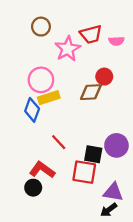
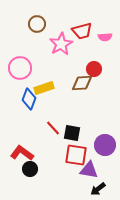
pink circle: (41, 80) -> (20, 68), moved
purple circle: (116, 145) -> (105, 145), moved
black square: (93, 154) -> (72, 133), moved
red L-shape: (42, 170) -> (22, 153), moved
purple triangle: (113, 192) -> (89, 170), moved

